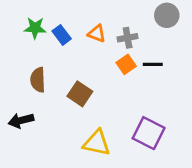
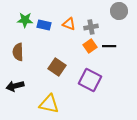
blue rectangle: (62, 35) -> (44, 25), turned -40
brown semicircle: (38, 80) -> (18, 52), moved
purple square: (149, 133) -> (90, 80), moved
yellow triangle: (97, 143) -> (49, 104), moved

